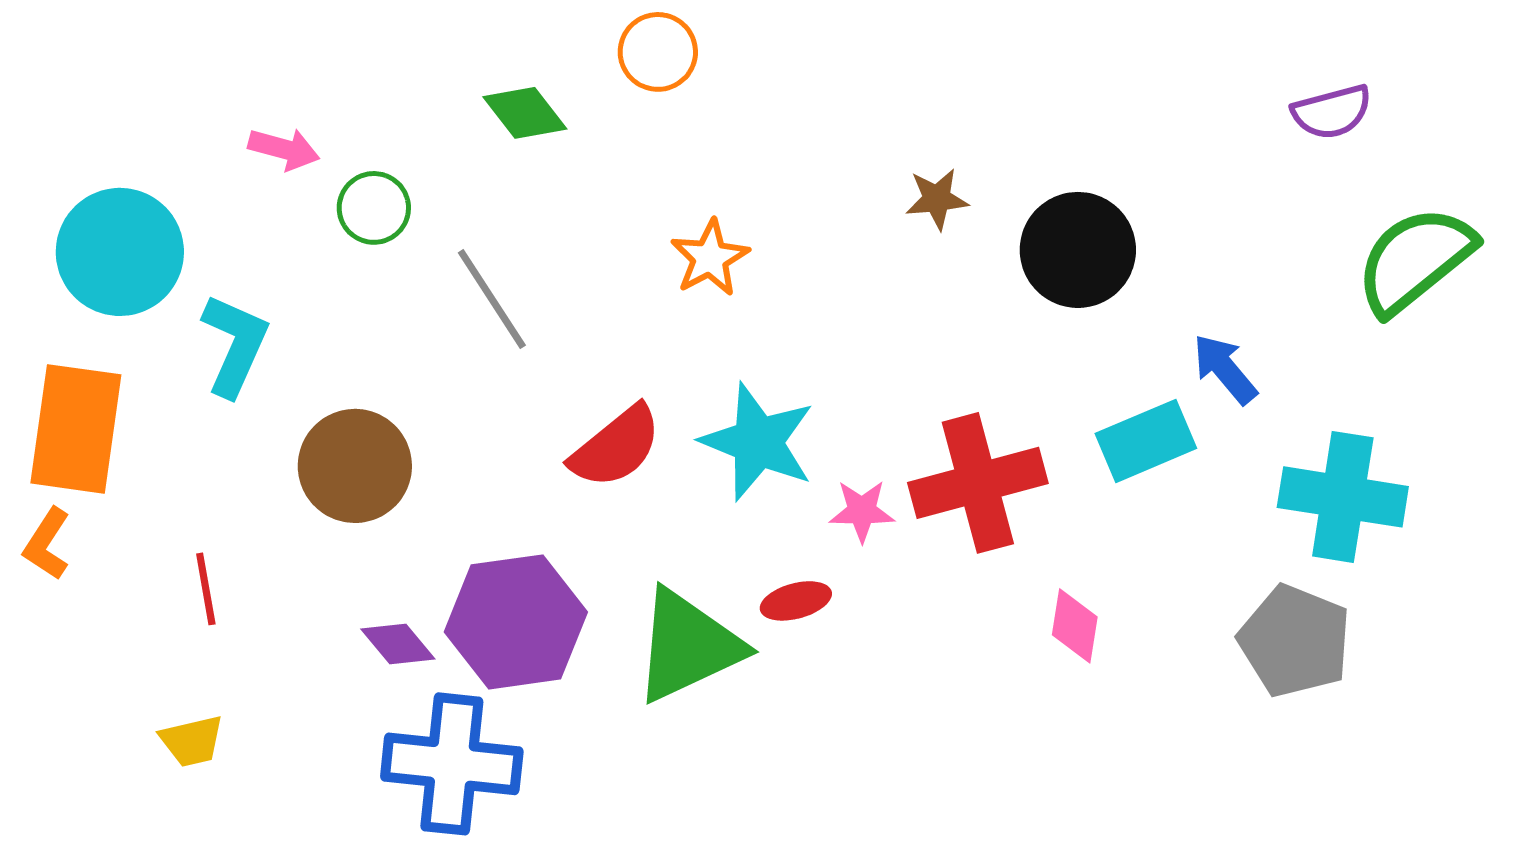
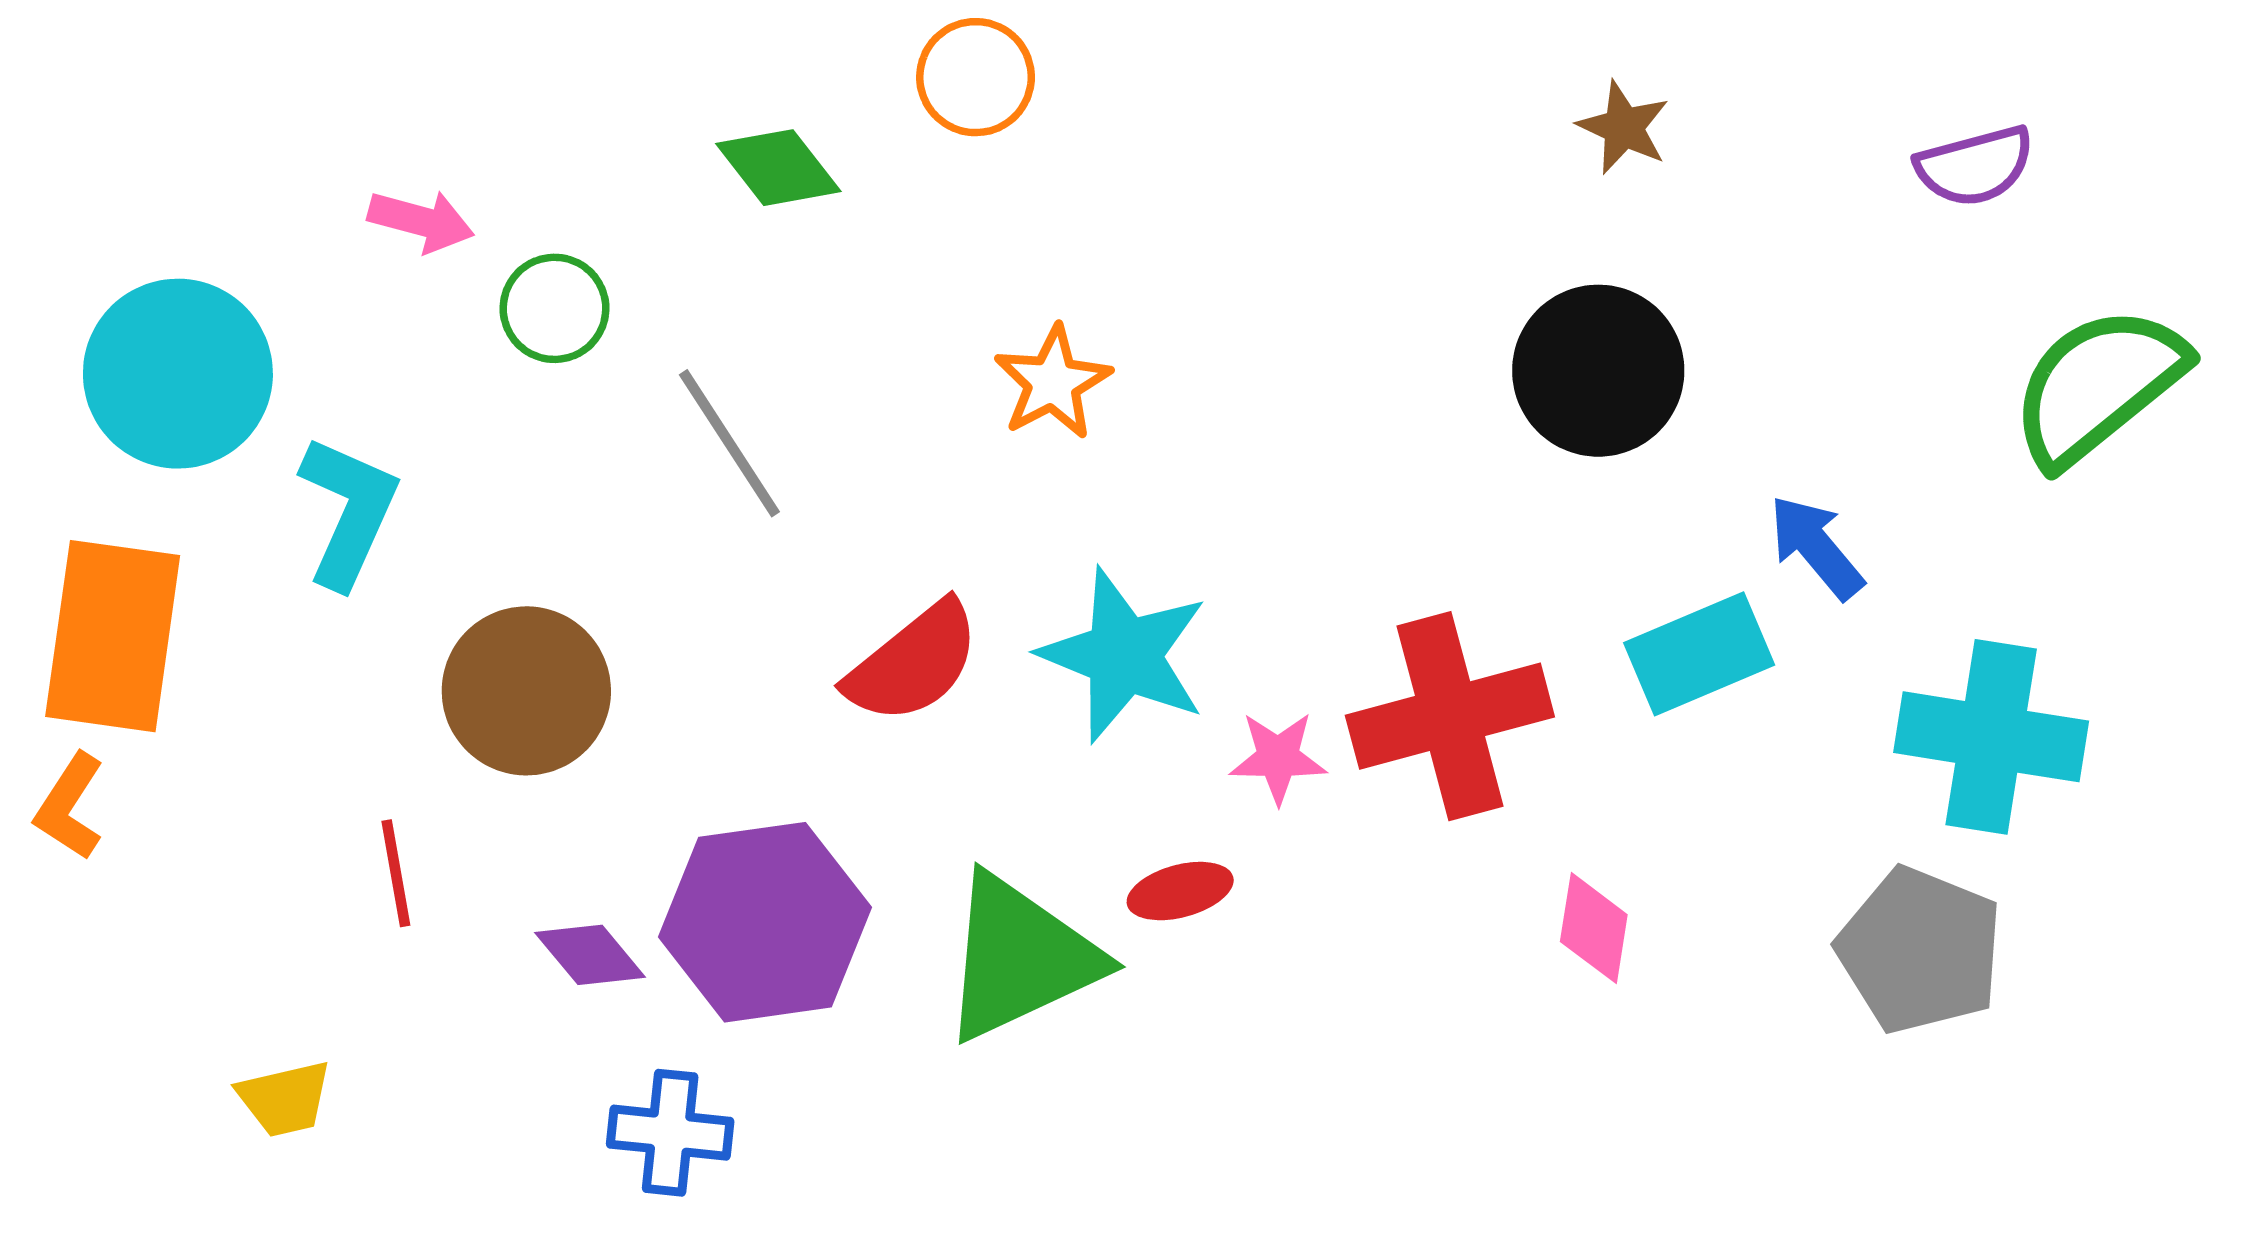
brown star: (937, 199) -> (1623, 127), moved, turned 30
red line: (206, 589) -> (396, 873), moved
blue cross: (452, 764) -> (670, 1133), size x0.6

